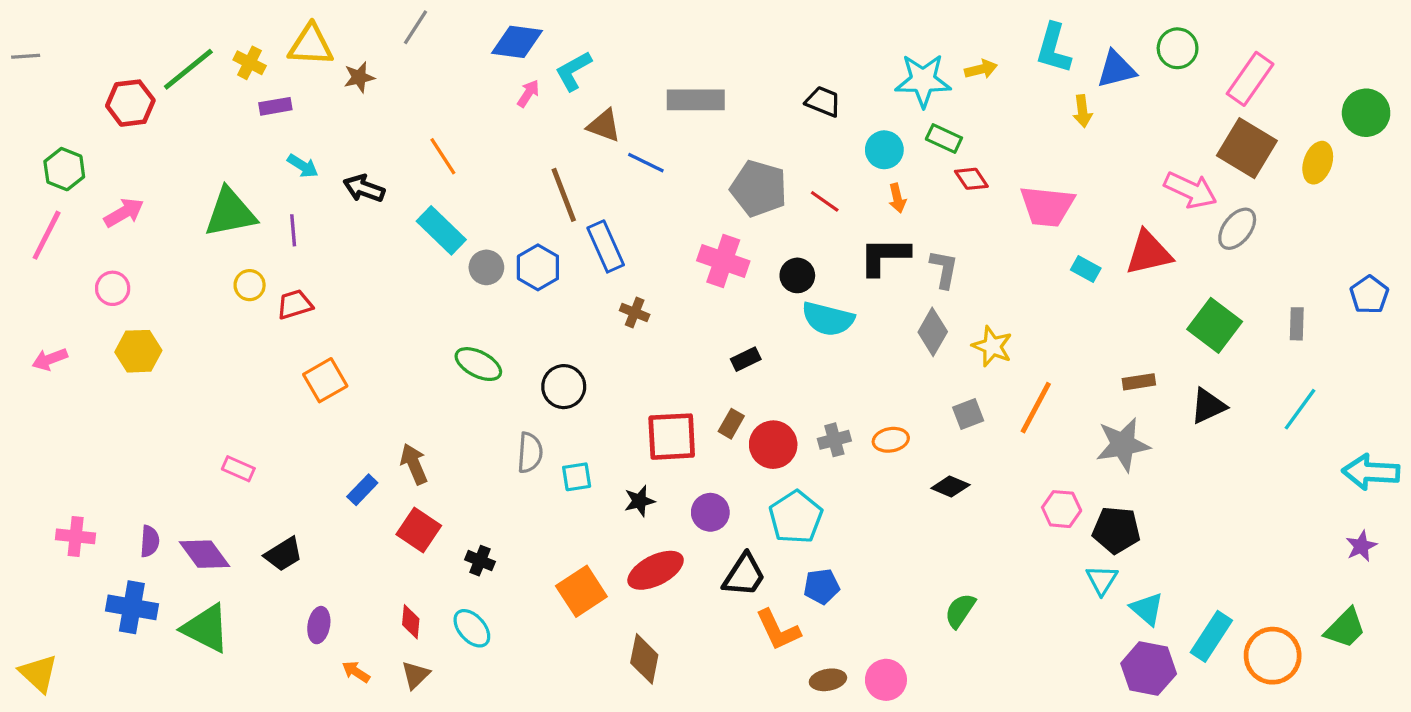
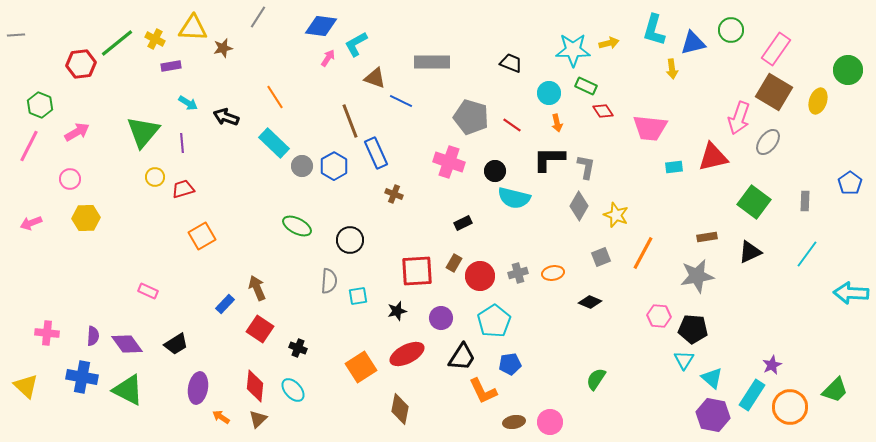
pink arrow: (1190, 190) -> (739, 118), turned 84
green triangle: (230, 213) -> (143, 132), turned -39
cyan rectangle: (1086, 269) -> (674, 167), turned -36
purple star: (1361, 546) -> (772, 365), moved
red diamond: (411, 622) -> (255, 386), size x1.5
purple ellipse: (319, 625) -> (198, 388), size x1.4
yellow triangle: (39, 673) -> (26, 386), moved

